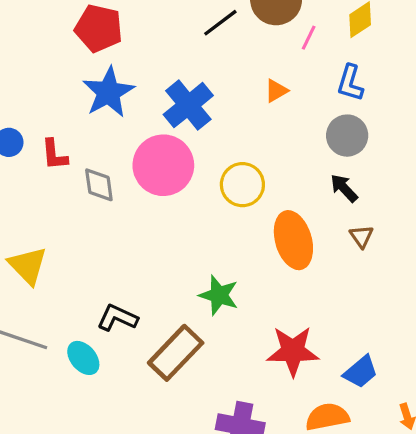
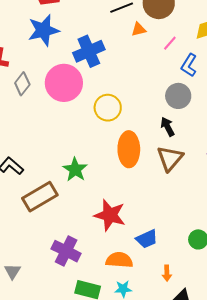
pink line: (309, 38) -> (170, 43), moved
orange triangle: (276, 91) -> (139, 29), moved
gray diamond: (99, 185) -> (22, 84), turned 30
brown triangle: (361, 236) -> (170, 158), size x1.8

